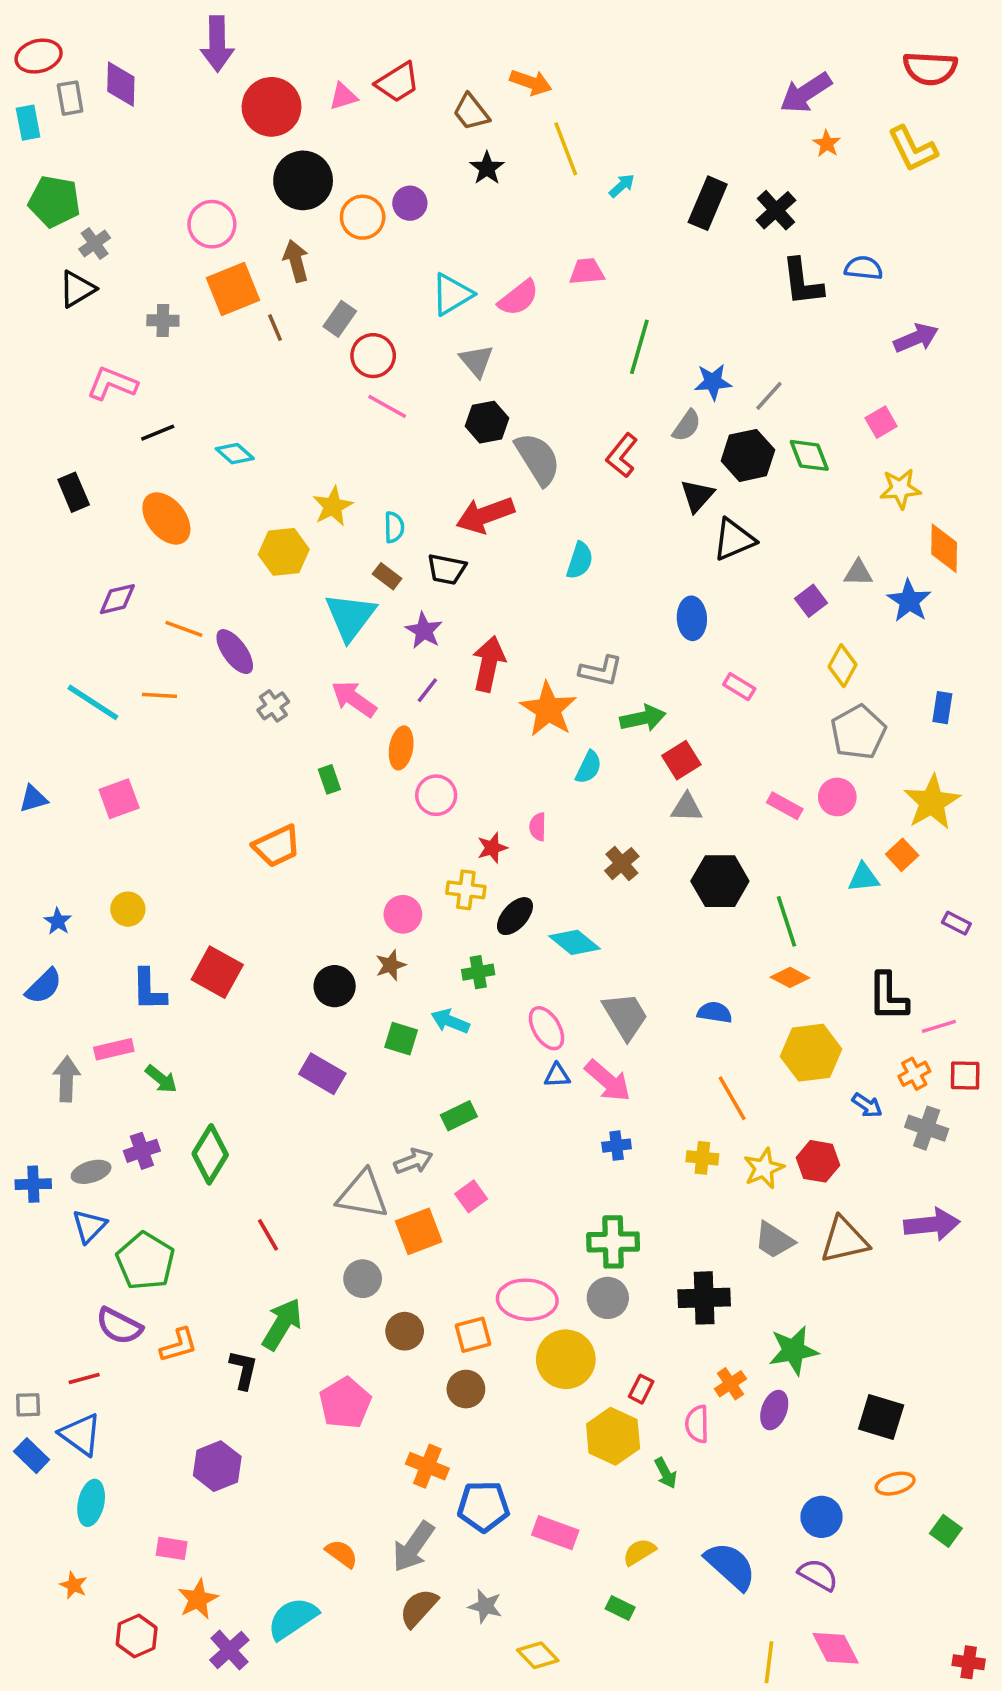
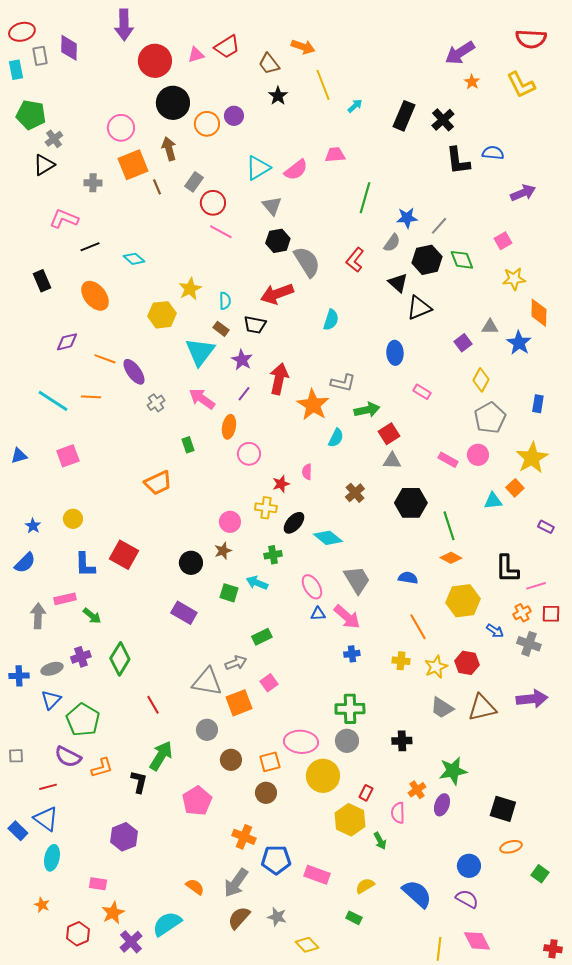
black triangle: (697, 496) -> (398, 283), turned -30
black cross: (704, 1298) -> (402, 741), size x0.7
gray square: (28, 1405) -> (16, 756), moved

